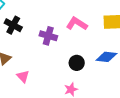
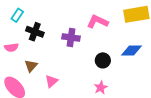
pink triangle: (23, 76) -> (51, 81), turned 40

